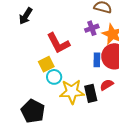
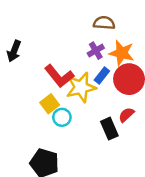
blue rectangle: (97, 60) -> (102, 76), moved, turned 48
yellow star: (72, 92) -> (81, 87), moved

